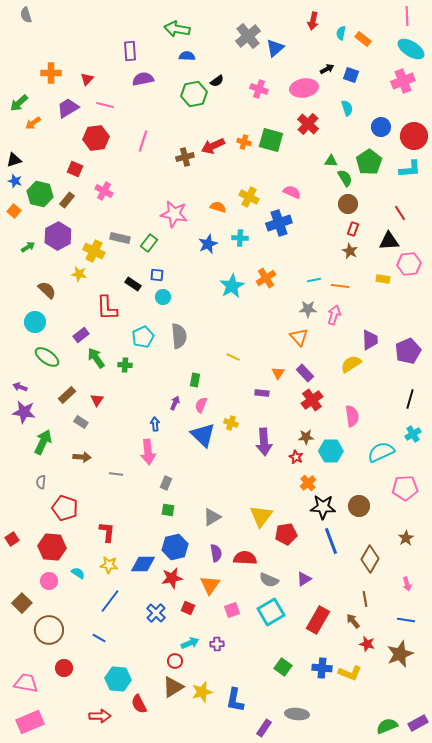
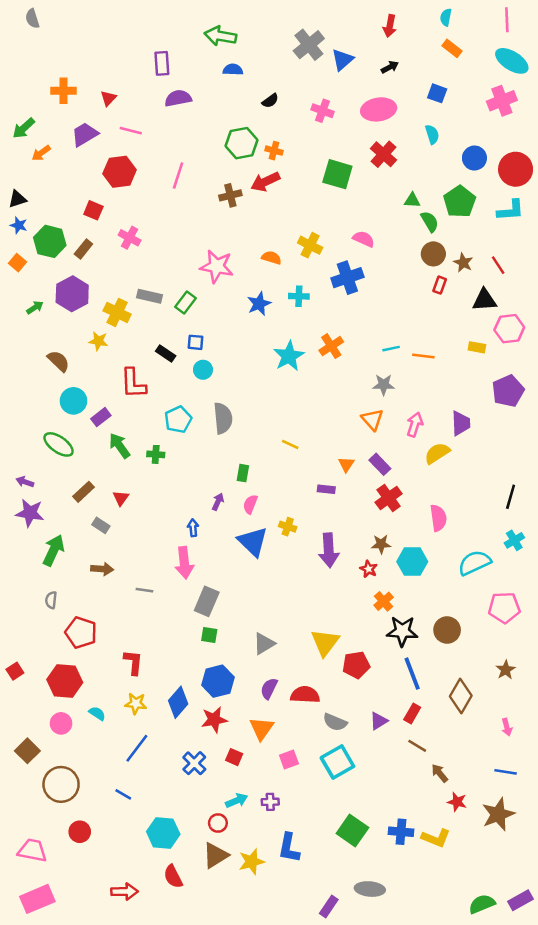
cyan semicircle: (341, 33) -> (446, 17), moved
black arrow: (327, 69) -> (390, 67), moved
green hexagon: (194, 94) -> (242, 143), moved
orange cross: (244, 142) -> (274, 151), moved
brown star: (350, 251) -> (463, 263), moved
pink arrow: (334, 315) -> (415, 425), moved
cyan circle: (35, 322) -> (73, 401), moved
purple pentagon: (408, 351) -> (508, 391), moved
gray rectangle: (166, 483) -> (207, 601), size x1.6
purple semicircle: (216, 553) -> (269, 689), turned -144
blue diamond: (143, 564) -> (178, 702), turned -50
brown line: (365, 599) -> (417, 746), moved, turned -49
red rectangle: (318, 620) -> (412, 713), moved, size x0.6
green square: (283, 667) -> (352, 830), size x1.4
cyan hexagon: (118, 679) -> (163, 833), moved
blue L-shape: (235, 700) -> (289, 848), moved

